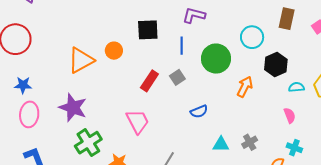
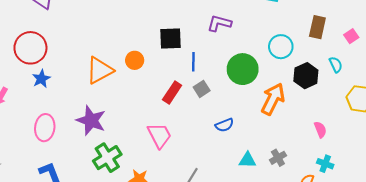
blue line: (182, 46) -> (193, 62), moved
blue star: (23, 85) -> (41, 79), moved, turned -30
orange arrow: (245, 87) -> (273, 99), size x1.4
cyan semicircle: (296, 87) -> (336, 65), moved, turned 70

